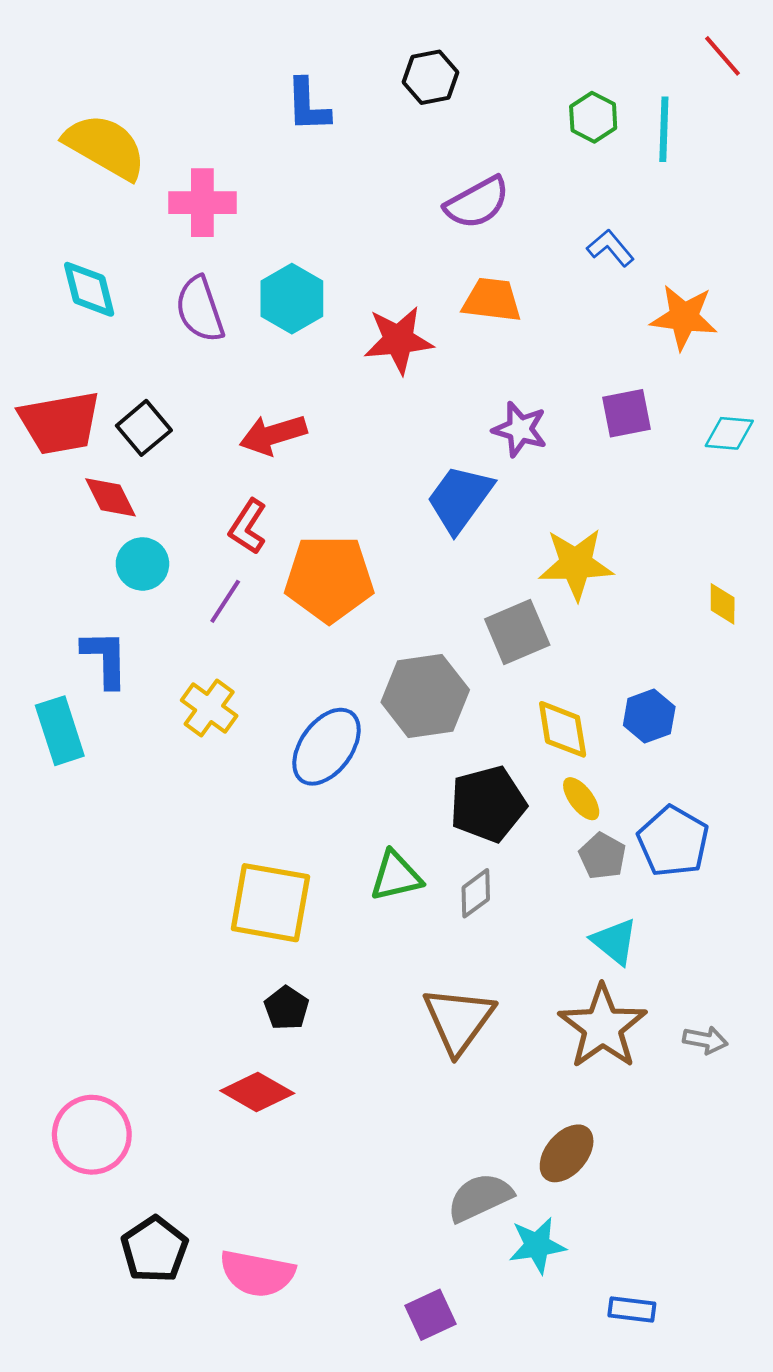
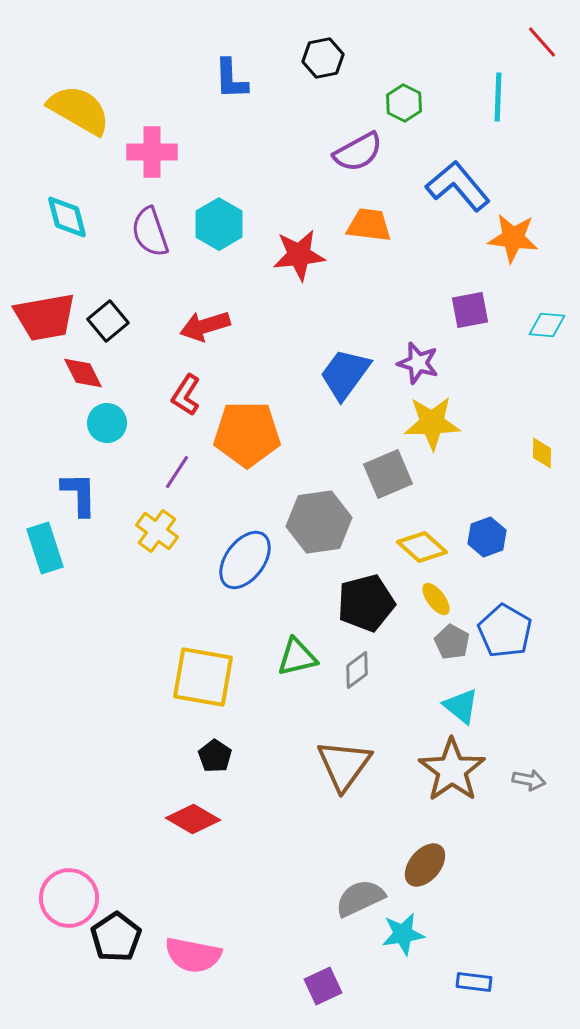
green hexagon: (593, 117) -> (404, 103), moved
blue L-shape: (611, 248) -> (458, 186), size x1.8
purple star: (520, 429) -> (418, 363), moved
purple line: (225, 601) -> (177, 472), moved
yellow diamond: (563, 729) -> (422, 547), turned -39
pink circle: (92, 1135) -> (69, 898), moved

